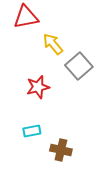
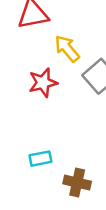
red star: (38, 87) -> (43, 83), moved

